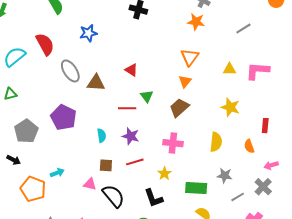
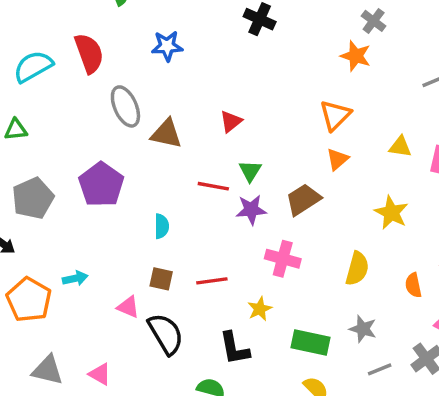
red triangle: (131, 70) -> (231, 121), turned 40
orange triangle: (185, 81) -> (337, 159), moved
purple star: (131, 136) -> (251, 210), moved, turned -30

